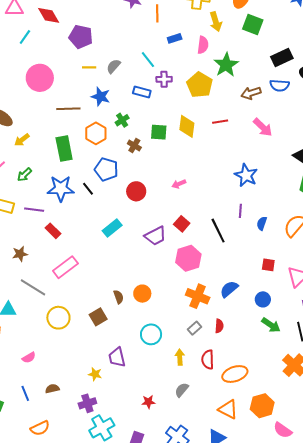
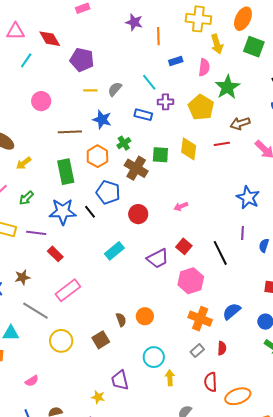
pink circle: (40, 78) -> (41, 101), size x0.7
brown arrow: (251, 93) -> (240, 123), moved
brown cross: (134, 145) -> (136, 168), size x1.6
yellow arrow: (180, 357) -> (170, 378), moved

